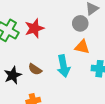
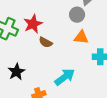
cyan arrow: (64, 66) -> (65, 77), moved, turned -110
brown semicircle: (35, 69) -> (46, 42), moved

